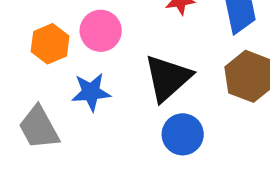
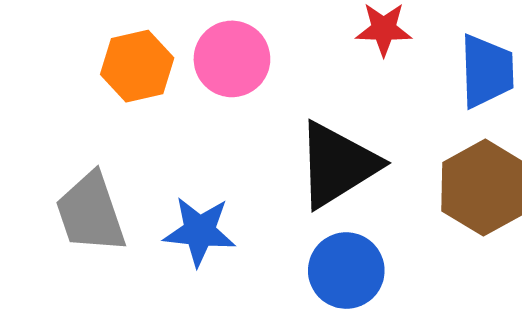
blue star: (91, 92) -> (200, 231), moved

